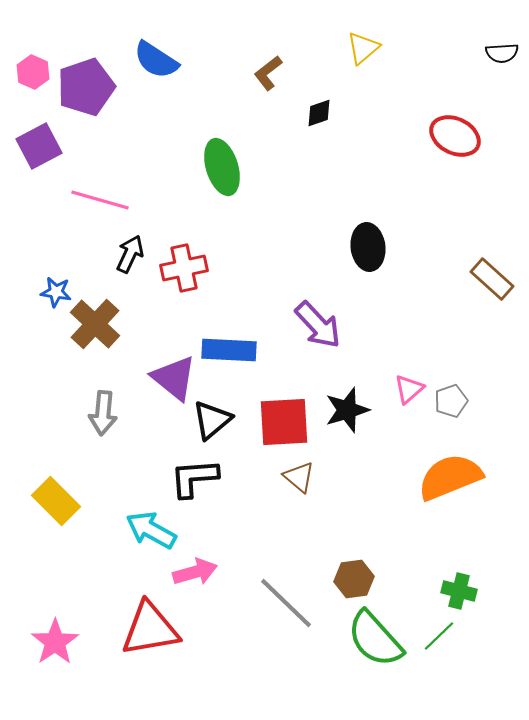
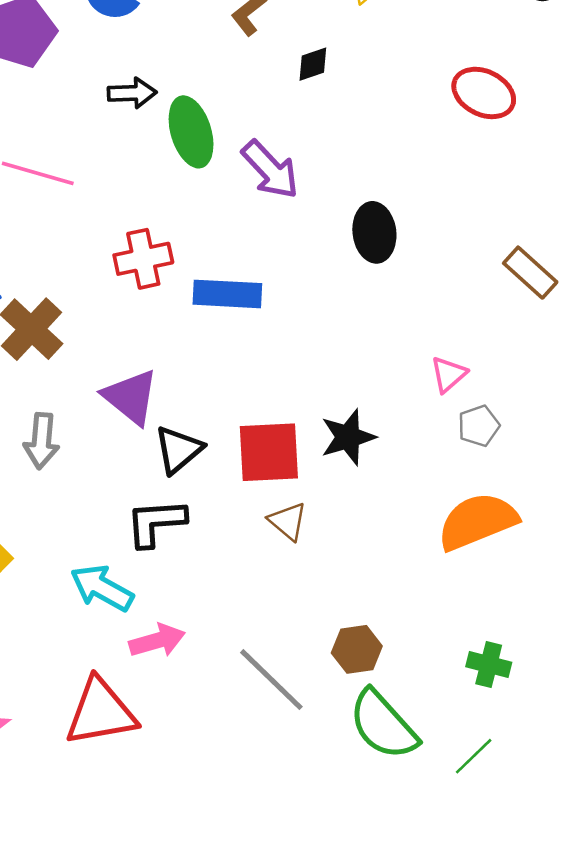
black arrow: (130, 254) -> (132, 93), moved, turned 63
purple arrow: (318, 325) -> (270, 170), moved
blue rectangle: (229, 350) -> (227, 294), moved
pink triangle: (409, 389) -> (449, 374), moved
green line: (439, 636) -> (474, 756), moved

